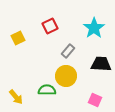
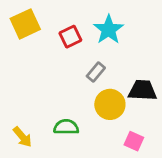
cyan star: (94, 28) -> (109, 30), moved
yellow square: (18, 38) -> (25, 24), moved, size x1.5
yellow circle: (66, 76) -> (110, 104), moved

